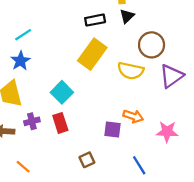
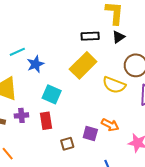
cyan line: (23, 35) -> (17, 52), moved
blue star: (20, 61) -> (35, 64), moved
cyan square: (62, 92) -> (52, 94), turned -30
brown square: (87, 160) -> (67, 144), moved

